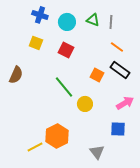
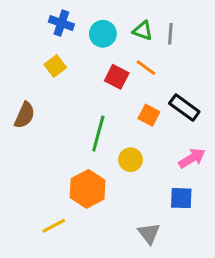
yellow square: (36, 43) -> (55, 66), turned 32
orange line: (117, 47) -> (146, 68), moved
red square: (66, 50) -> (117, 77), moved
green line: (64, 87) -> (98, 134), turned 55
orange hexagon: (57, 136) -> (88, 189), moved

